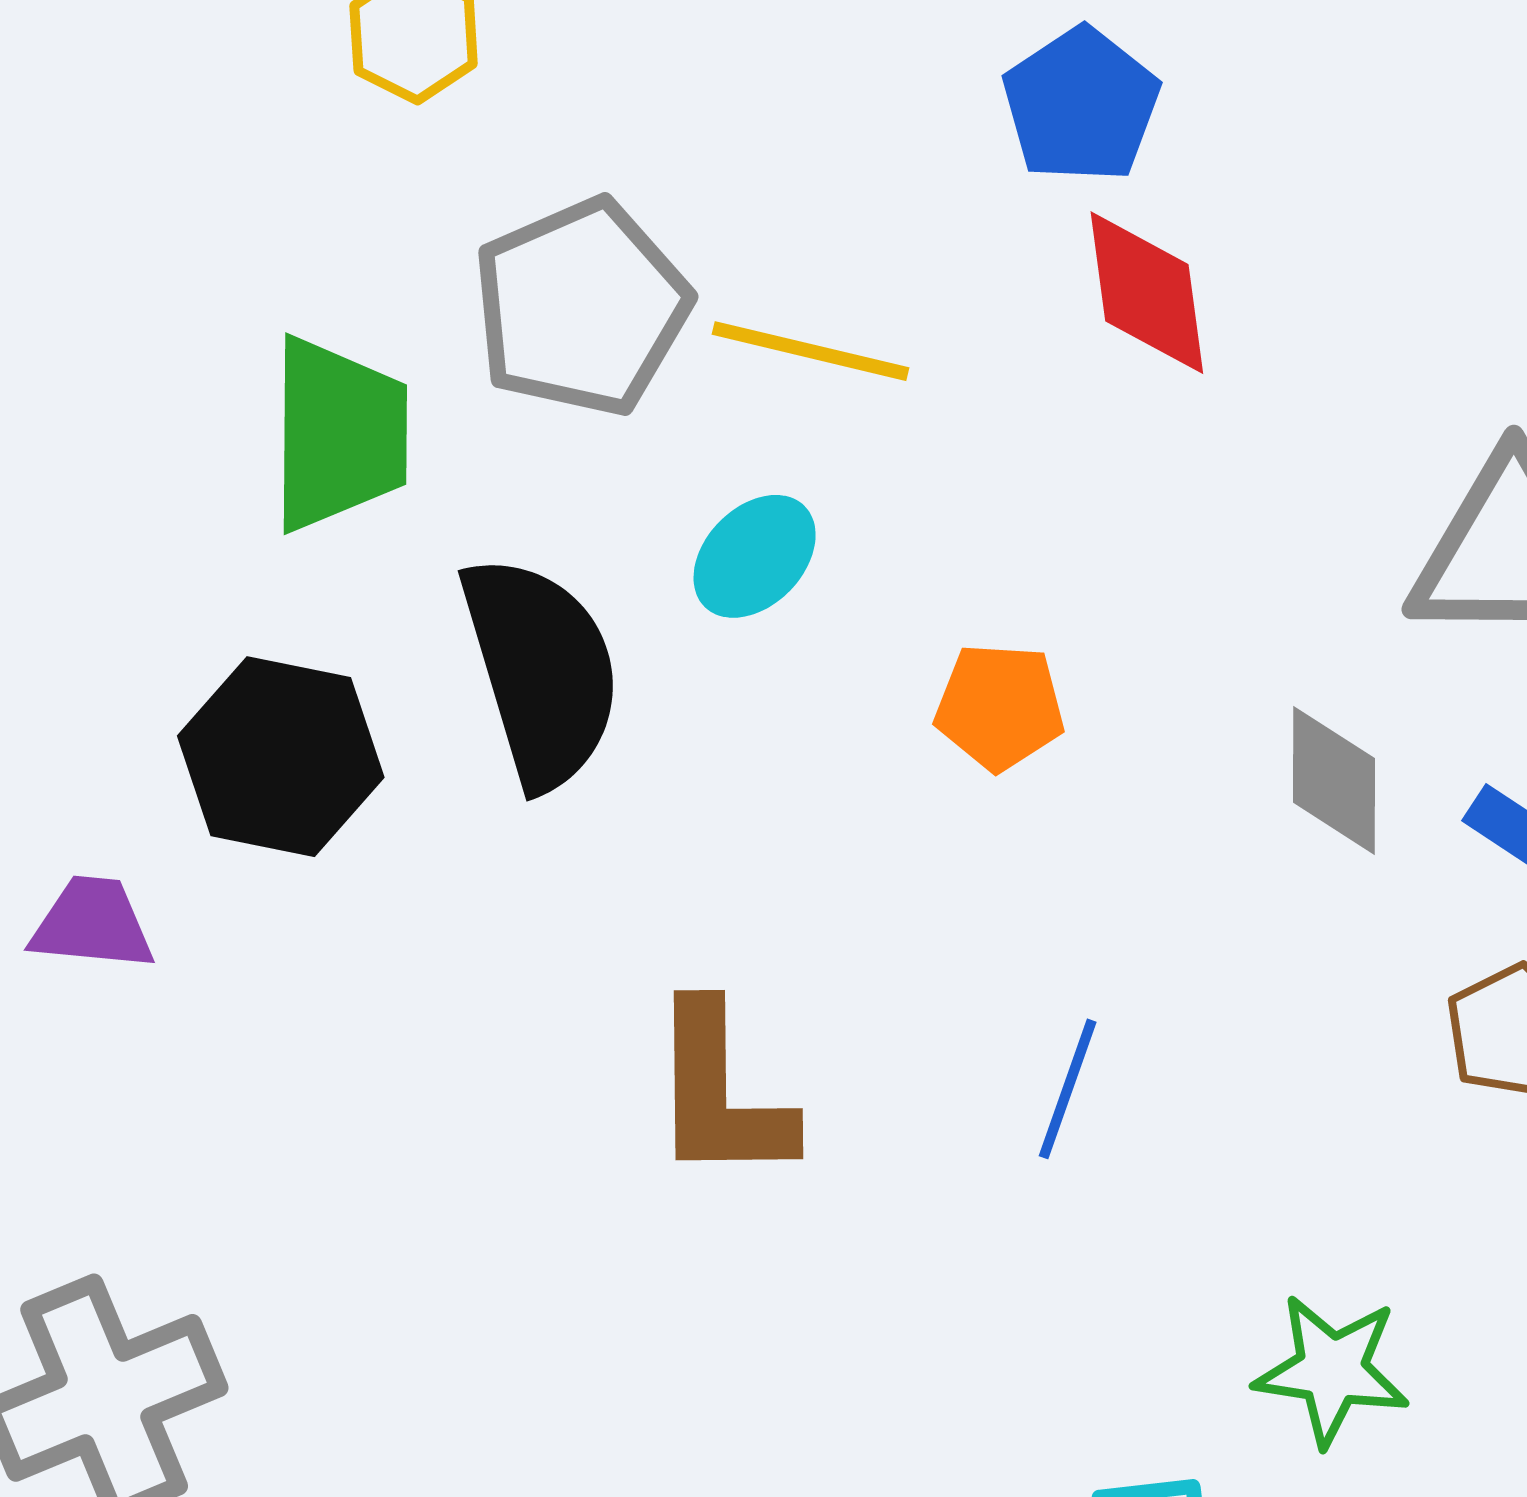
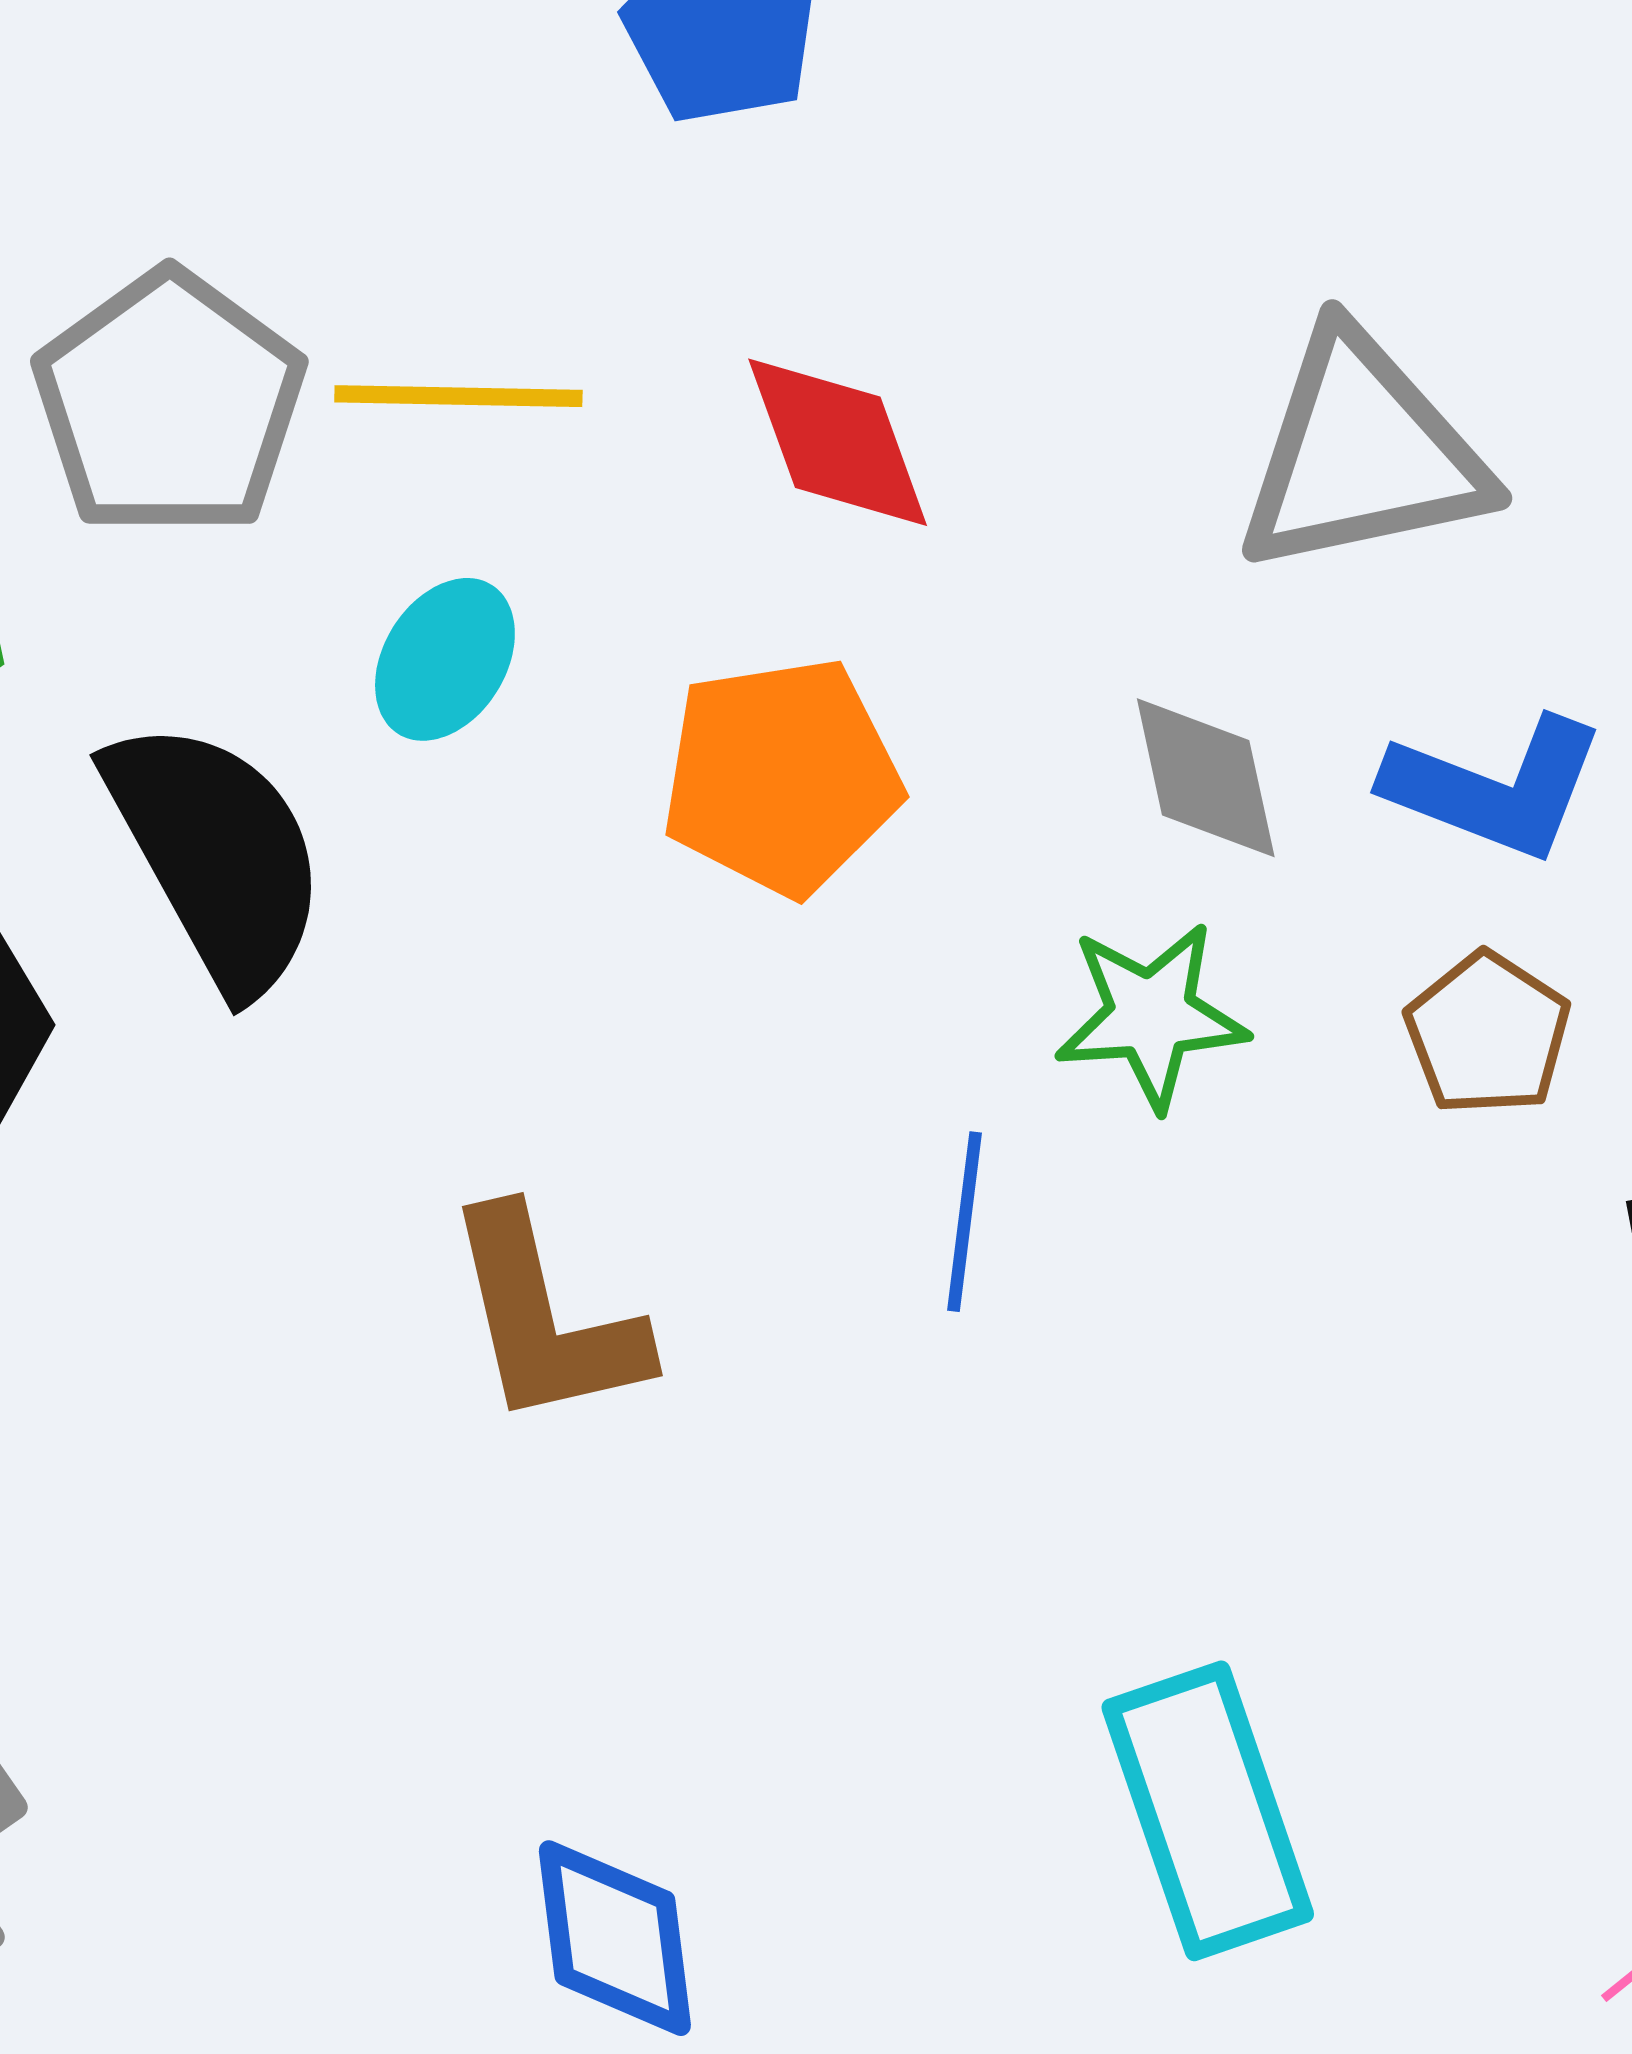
red diamond: (1147, 293) -> (838, 442), moved
orange pentagon: (1000, 707) -> (781, 777), size x1.5
green star: (1332, 1370) -> (1151, 1015), moved

